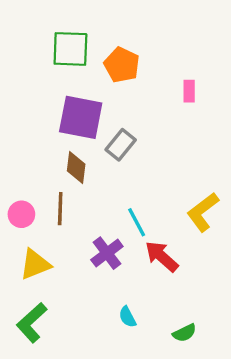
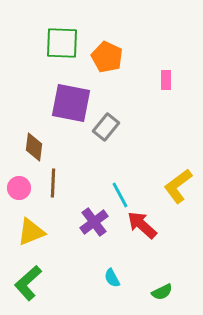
brown diamond: (76, 168) -> (34, 147), moved

